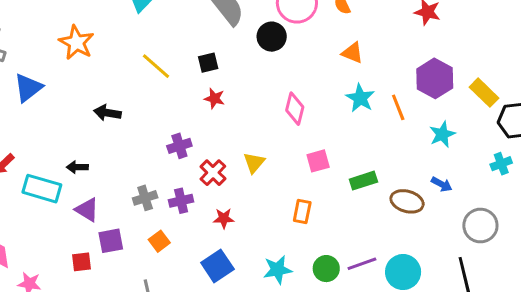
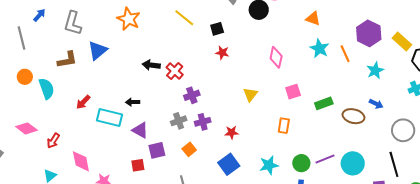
yellow line: (156, 66) -> (184, 18), moved
purple cross: (179, 146) -> (192, 95), moved
red cross: (213, 173) -> (175, 71), moved

